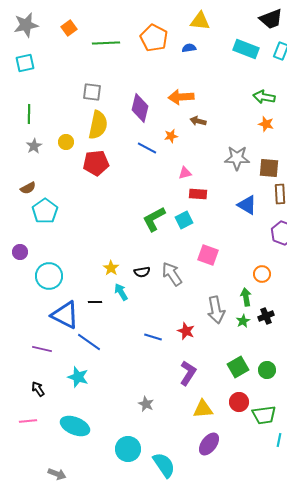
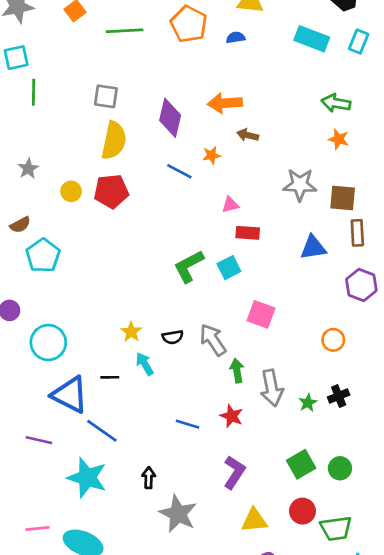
green line: (29, 114) -> (34, 92), moved
yellow circle: (66, 142) -> (71, 191), moved
blue triangle: (247, 205) -> (313, 248), turned -40
green arrow: (246, 297) -> (237, 371), moved
cyan star: (78, 377) -> (87, 478), size x1.4
black arrow: (38, 389) -> (149, 478), moved, turned 35
gray star: (146, 404) -> (178, 514), size x1.8
pink line: (28, 421) -> (38, 528), moved

